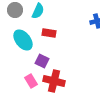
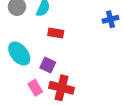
cyan ellipse: (23, 40) -> (19, 54), moved

